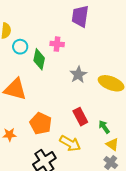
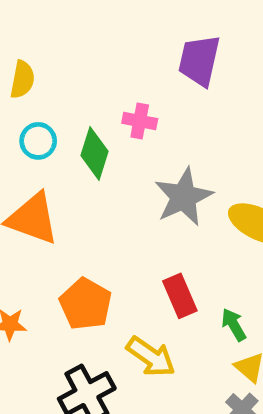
cyan circle: (20, 47) -> (38, 141), moved
gray star: (78, 75) -> (183, 197), size x1.4

